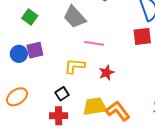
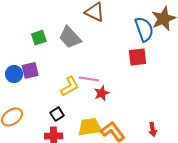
green square: (30, 17) -> (39, 38), moved, turned 35
pink line: (94, 43) -> (89, 79), moved
yellow L-shape: (75, 66) -> (70, 86), turned 145

